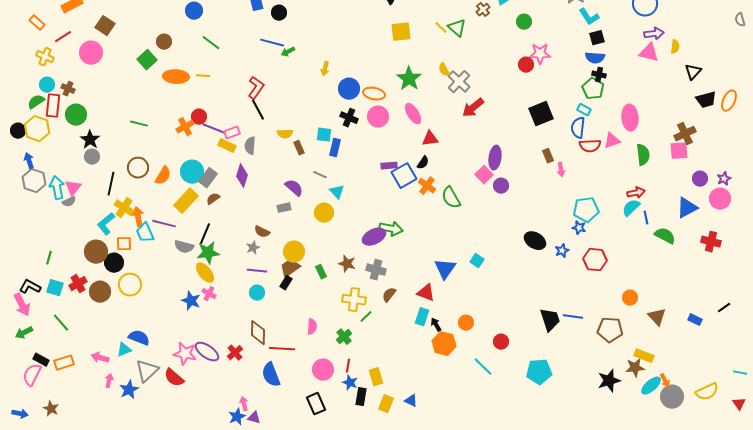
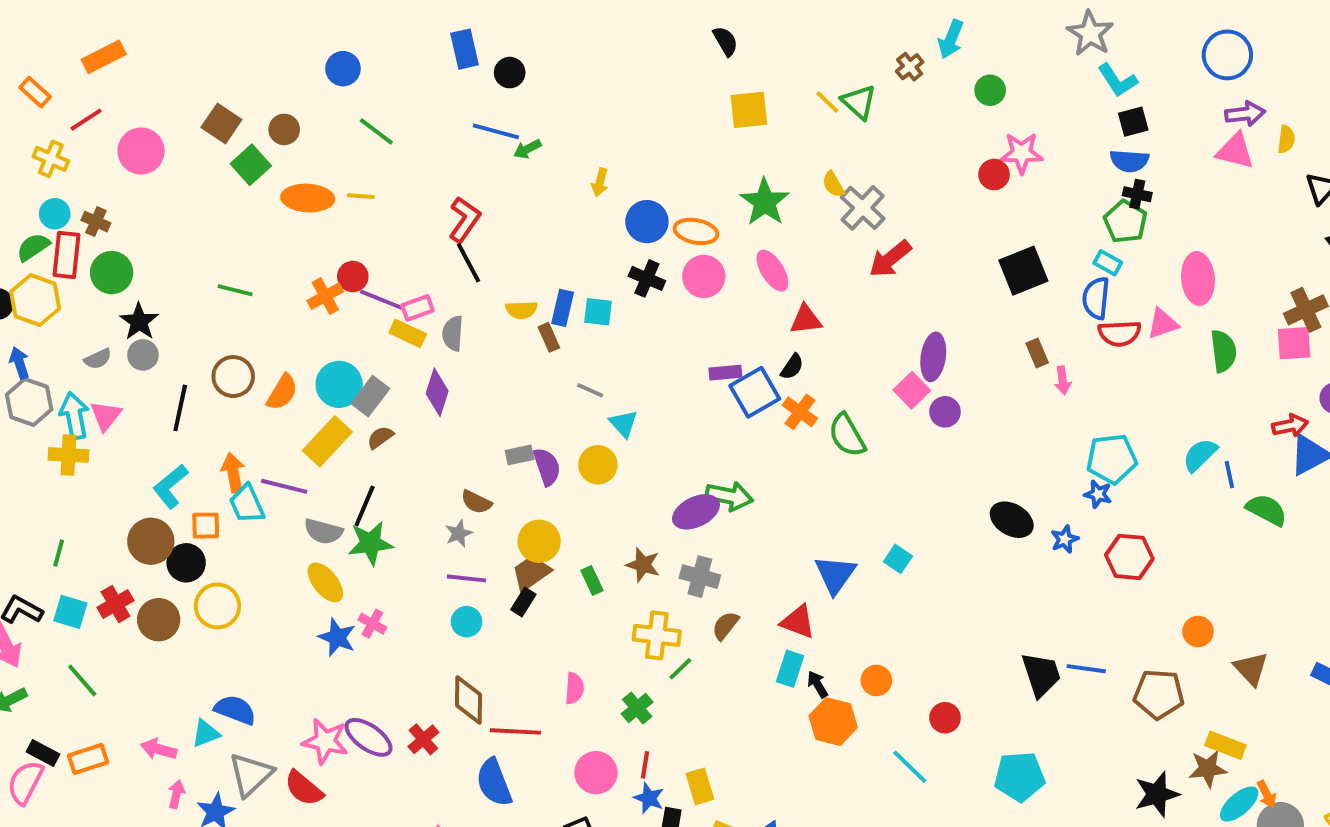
brown square: (105, 26) -> (221, 124), moved
blue rectangle: (335, 148) -> (563, 308), moved
purple semicircle: (294, 188) -> (547, 467), moved, turned 30
red arrow: (636, 193) -> (1290, 426), moved
gray semicircle: (69, 202) -> (98, 359), moved
yellow cross: (124, 208) -> (68, 455), moved, turned -30
yellow ellipse: (205, 273) -> (325, 582), moved

